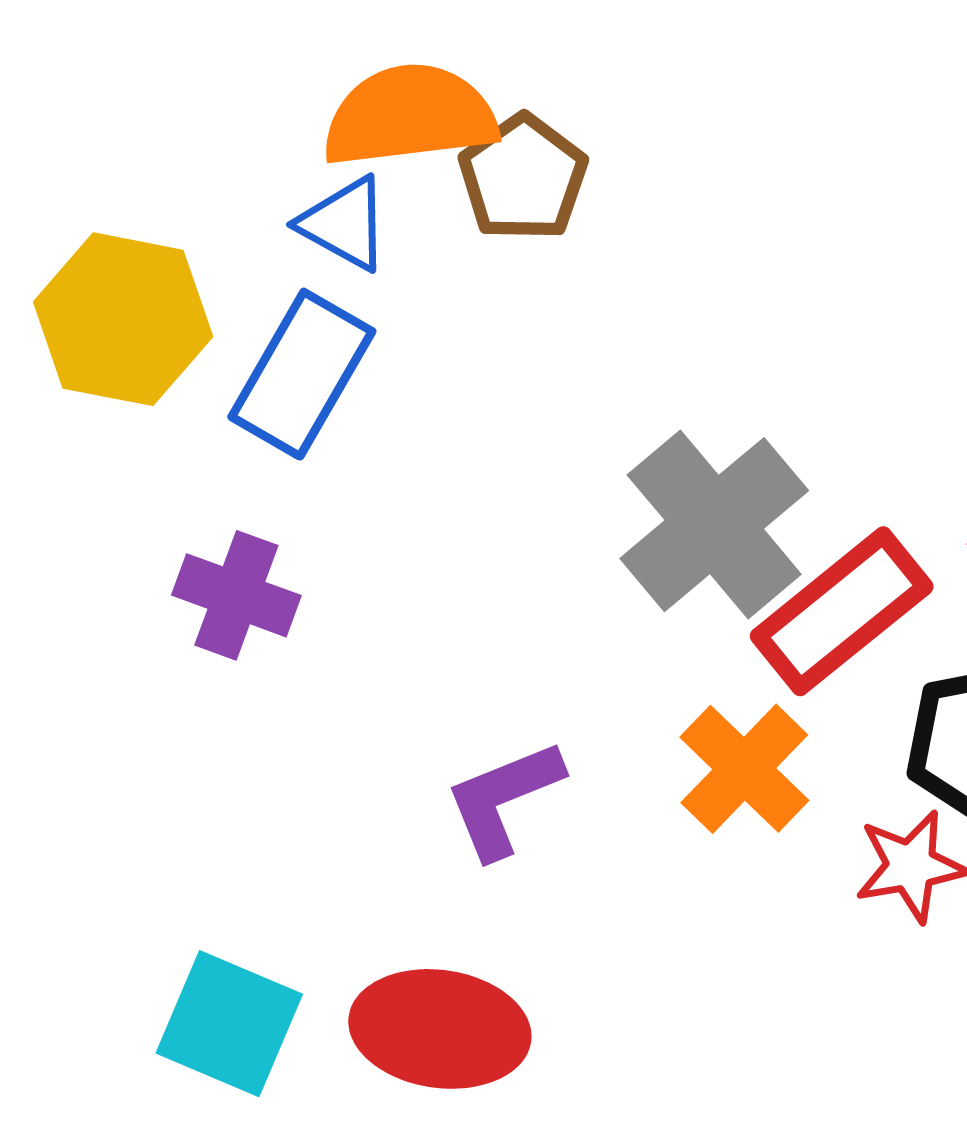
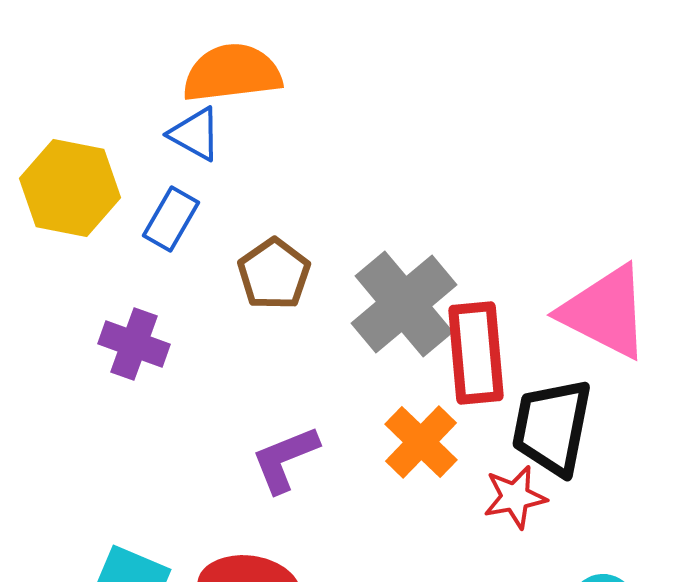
brown pentagon: (523, 178) -> (274, 274), moved
blue rectangle: (302, 374) -> (171, 219), size x0.7
red rectangle: (842, 611) -> (476, 353), turned -56

